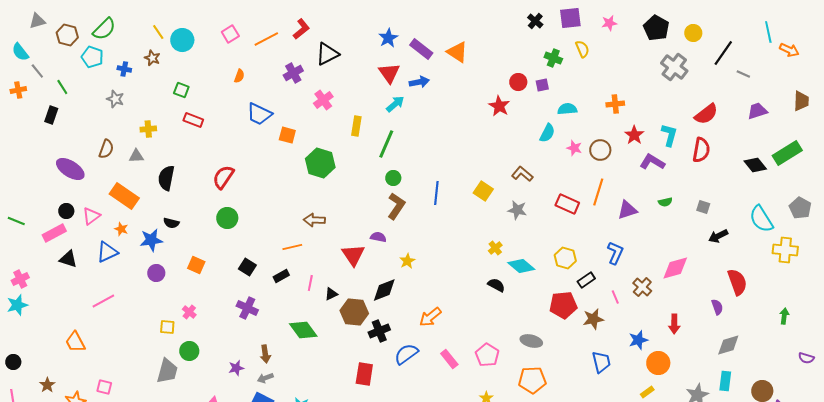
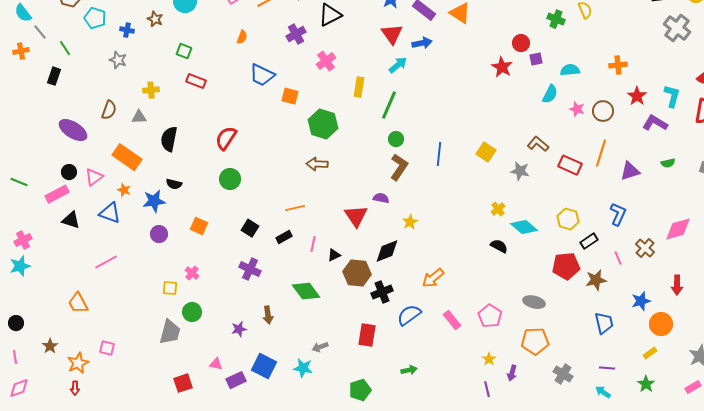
purple square: (542, 85) -> (536, 59), moved
brown L-shape: (522, 174) -> (538, 144), moved
brown arrow: (314, 220) -> (317, 164), moved
blue triangle: (107, 252) -> (110, 213), turned 45
gray arrow: (265, 378) -> (320, 347), moved

